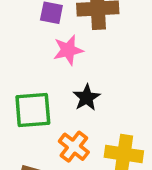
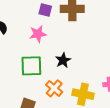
pink star: (68, 50) -> (38, 34), moved

